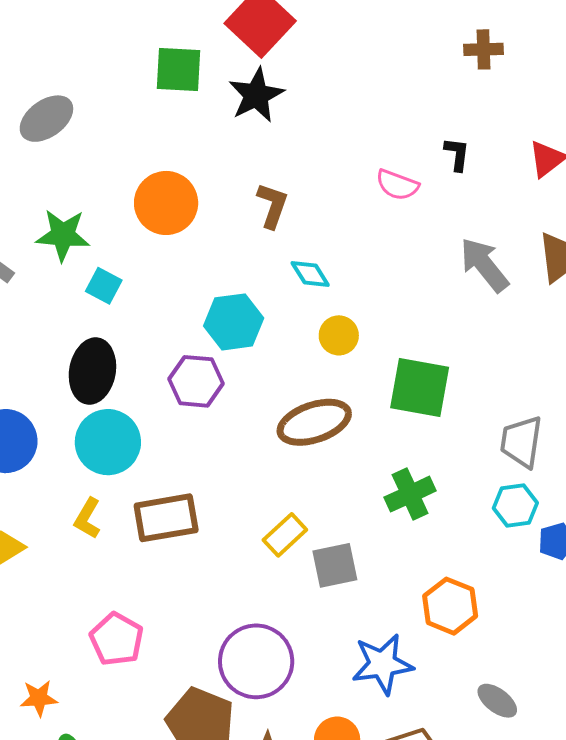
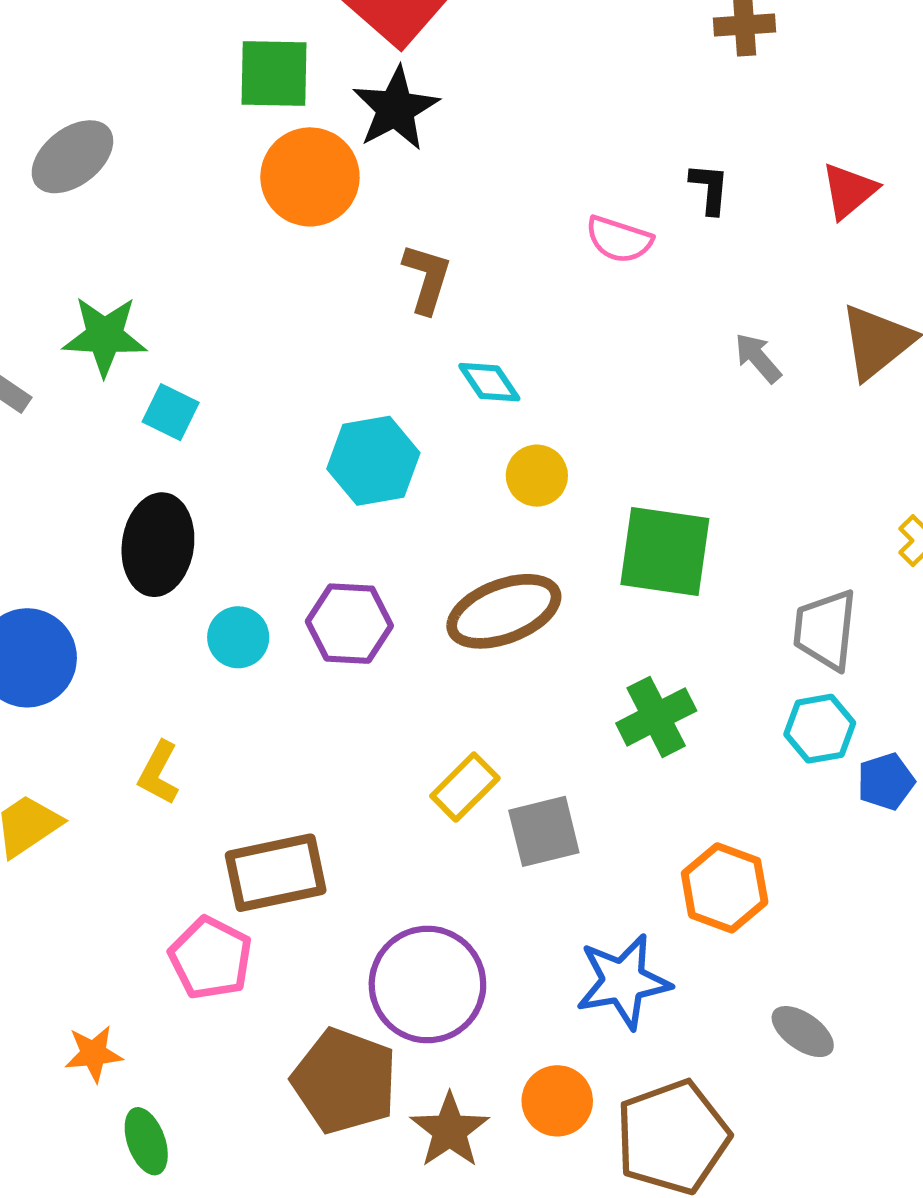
orange circle: (166, 203) -> (310, 177), moved
gray arrow: (484, 265) -> (758, 358), size x0.6
purple hexagon: (196, 381) -> (349, 624), moved
cyan circle: (108, 442) -> (238, 637), moved, size x0.6
brown rectangle: (166, 518) -> (276, 873), moved

